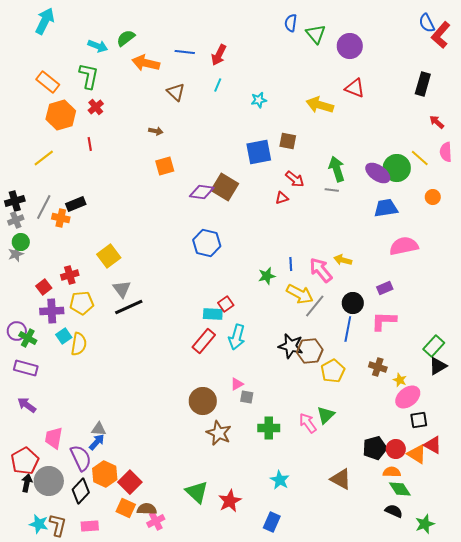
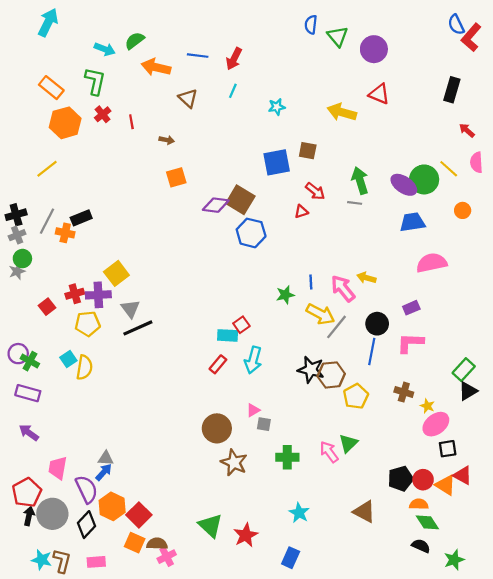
red line: (90, 144) -> (131, 122), moved
blue hexagon: (207, 243) -> (251, 233), moved
purple cross: (52, 311) -> (98, 295), moved
red rectangle: (204, 341) -> (218, 364), size x0.7

